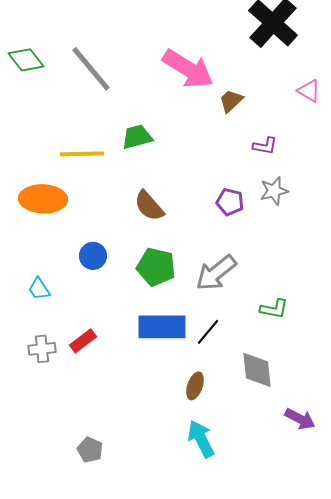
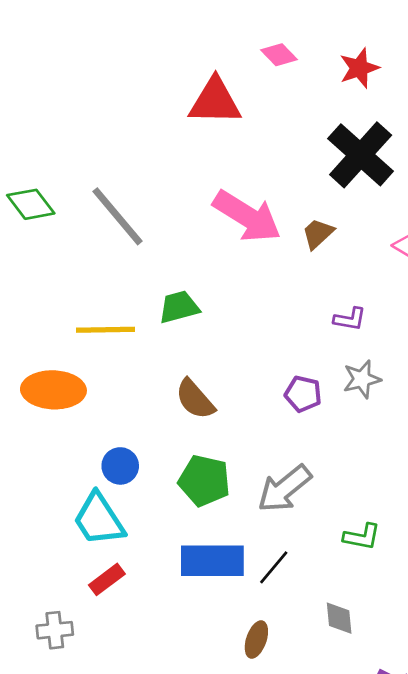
brown trapezoid: (231, 101) -> (318, 234), moved
cyan trapezoid: (39, 289) -> (99, 519), moved, size x1.8
gray cross: (42, 349) -> (55, 630), moved
gray diamond: (257, 370) -> (339, 618), size x0.7

